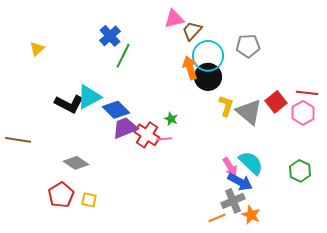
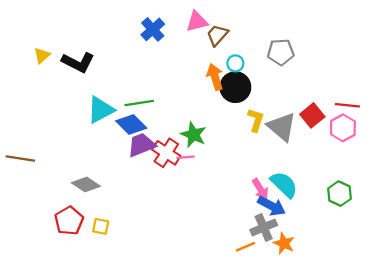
blue cross: (110, 36) -> (153, 29), moved
green line: (123, 56) -> (139, 103), moved, turned 55
cyan circle: (208, 56) -> (235, 63), size x0.5
black L-shape: (69, 104) -> (78, 62), moved
green star: (171, 119) -> (193, 135), size x1.6

